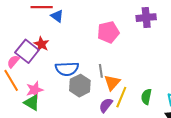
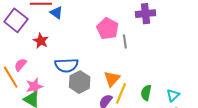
pink pentagon: (108, 32) -> (108, 29), turned -30
purple square: (27, 51) -> (16, 20), moved
pink semicircle: (13, 61) -> (20, 65), moved
gray line: (101, 71) -> (125, 41), moved

